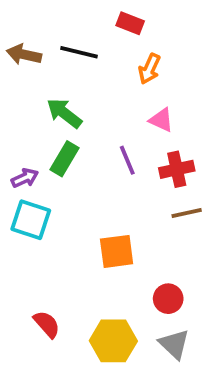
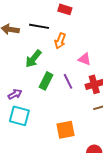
orange arrow: (149, 69) -> (60, 41), moved
green arrow: (64, 113) -> (33, 59), turned -84
green rectangle: (65, 159) -> (46, 81), moved

